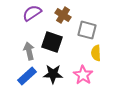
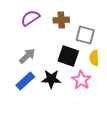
brown cross: (63, 15) -> (61, 20), turned -35
black square: (52, 42) -> (68, 56), moved
gray arrow: (29, 51) -> (27, 56), turned 60

